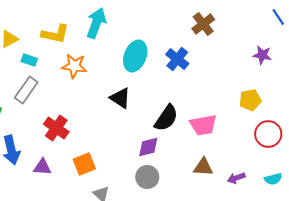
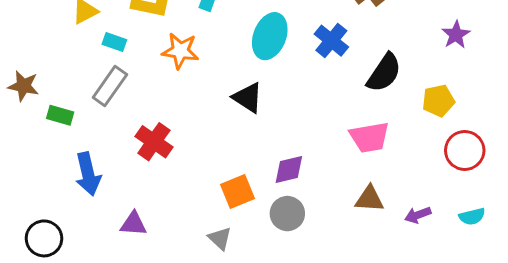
purple star: (262, 55) -> (456, 35), turned 30
black semicircle: (166, 118) -> (384, 73), moved
orange square: (84, 164) -> (237, 192), moved
purple triangle: (42, 167) -> (133, 224), moved

